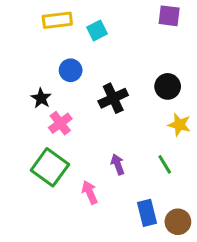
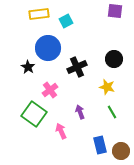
blue circle: (71, 70) -> (48, 48), size x1.6
pink cross: (60, 123) -> (50, 90), moved
yellow star: (179, 125) -> (107, 87), moved

